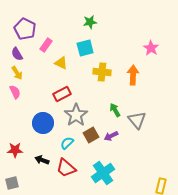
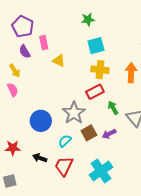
pink rectangle: (46, 45) -> (44, 43), turned -48
cyan square: (85, 48) -> (96, 46), moved
purple semicircle: (17, 54) -> (25, 52), moved
red rectangle: (62, 94) -> (95, 92), moved
red trapezoid: (66, 168) -> (64, 166), turned 75

